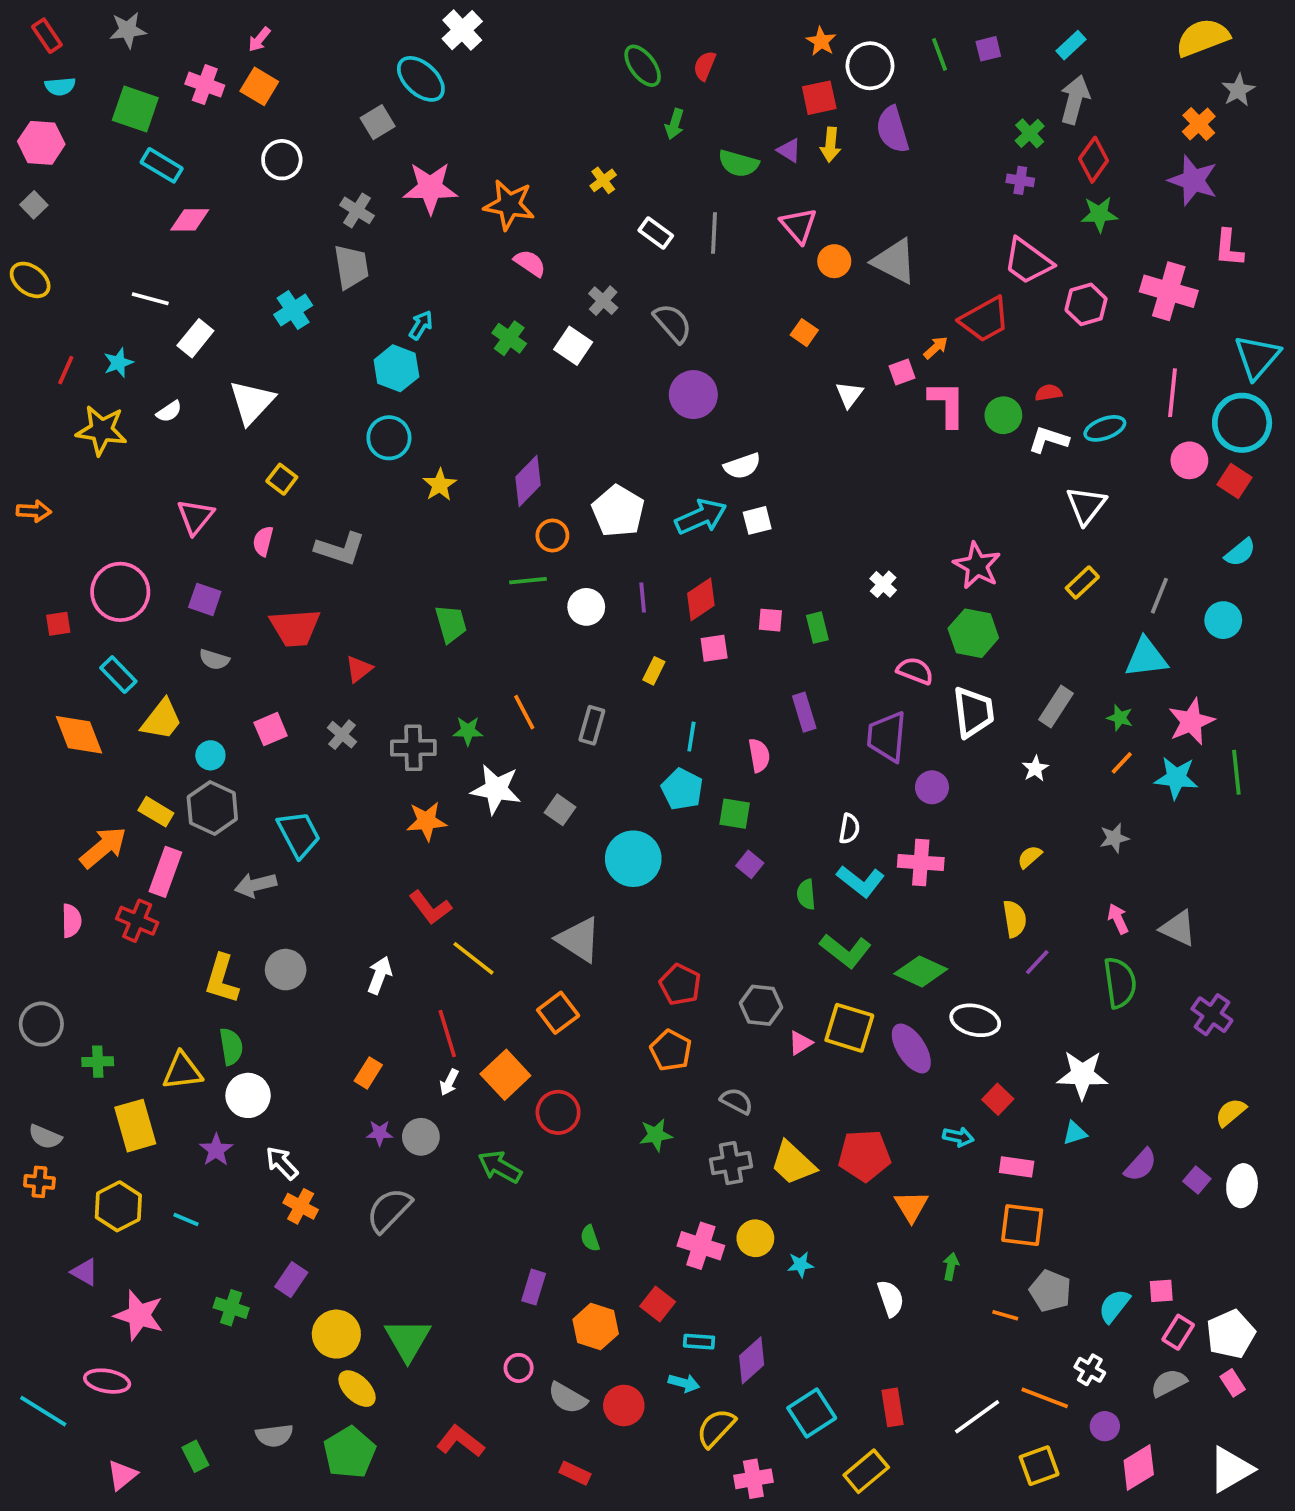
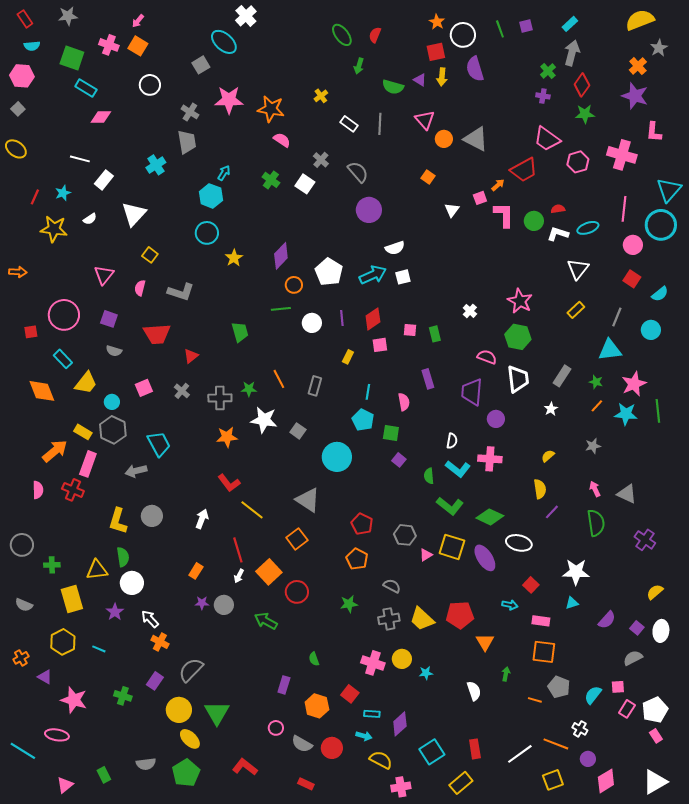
red square: (1234, 481) -> (632, 279), moved
orange cross: (39, 1182) -> (21, 658), moved, turned -35
gray semicircle: (389, 1210) -> (191, 670), moved
gray semicircle: (1169, 1383) -> (633, 658), moved
yellow semicircle: (716, 1428) -> (381, 760), turned 75

